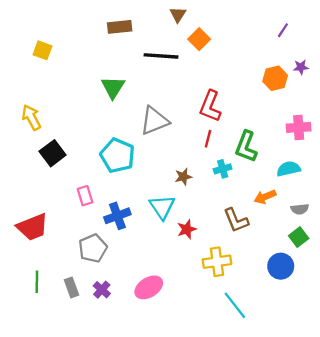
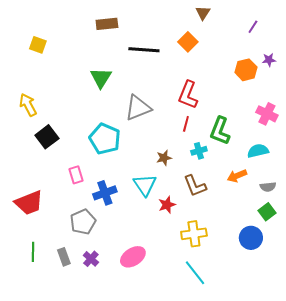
brown triangle: (178, 15) -> (203, 13), moved
orange square: (199, 39) -> (188, 42), moved
pink cross: (299, 127) -> (267, 114), turned 30
brown L-shape: (236, 220) -> (195, 186), moved
cyan line: (235, 305) -> (195, 273), moved

